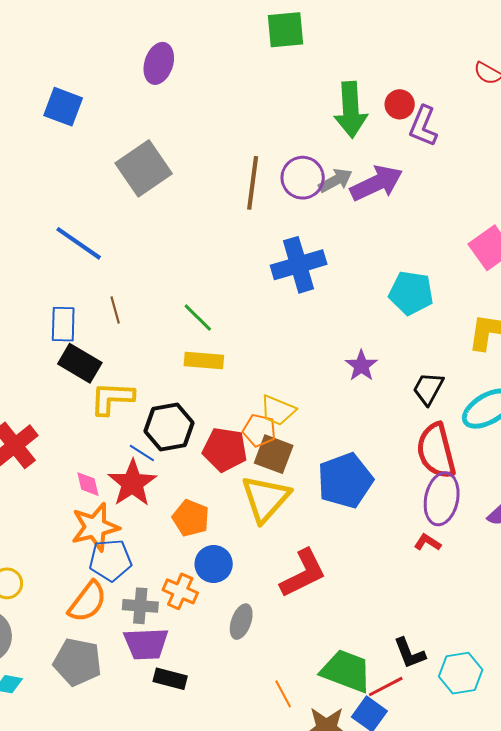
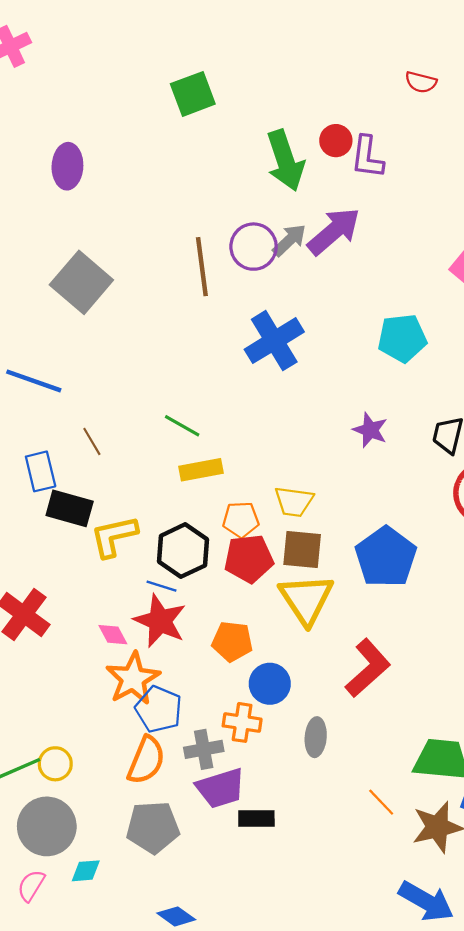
orange pentagon: (259, 430) -> (241, 520), moved
blue pentagon: (110, 560) -> (159, 709), turned -30

